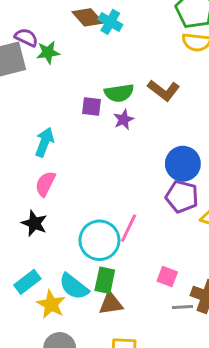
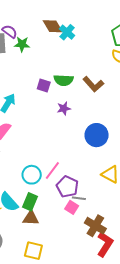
purple star: (124, 120) -> (64, 108), moved
purple pentagon: (182, 197) -> (67, 187), moved
cyan circle: (99, 240) -> (32, 175), size x0.7
gray line: (182, 307) -> (79, 198), moved

